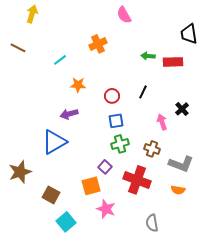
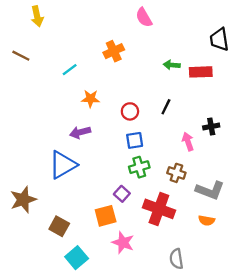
yellow arrow: (32, 14) -> (37, 16), turned 150
black cross: (182, 109) -> (211, 126), turned 32

